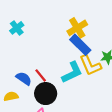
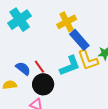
cyan cross: (17, 28) -> (20, 20), size x1.6
yellow cross: (77, 28) -> (67, 22), moved

